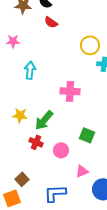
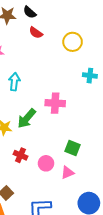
yellow circle: (90, 45) -> (73, 42), moved
green arrow: (44, 120) -> (27, 118), moved
pink triangle: (82, 171) -> (67, 173), moved

